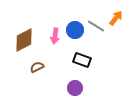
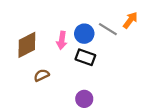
black rectangle: (82, 60) -> (85, 57), moved

